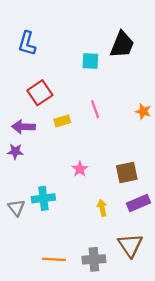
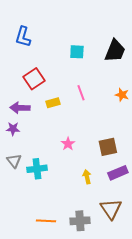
black trapezoid: (122, 45) -> (115, 51), moved
gray triangle: (16, 208) -> (14, 161), moved

